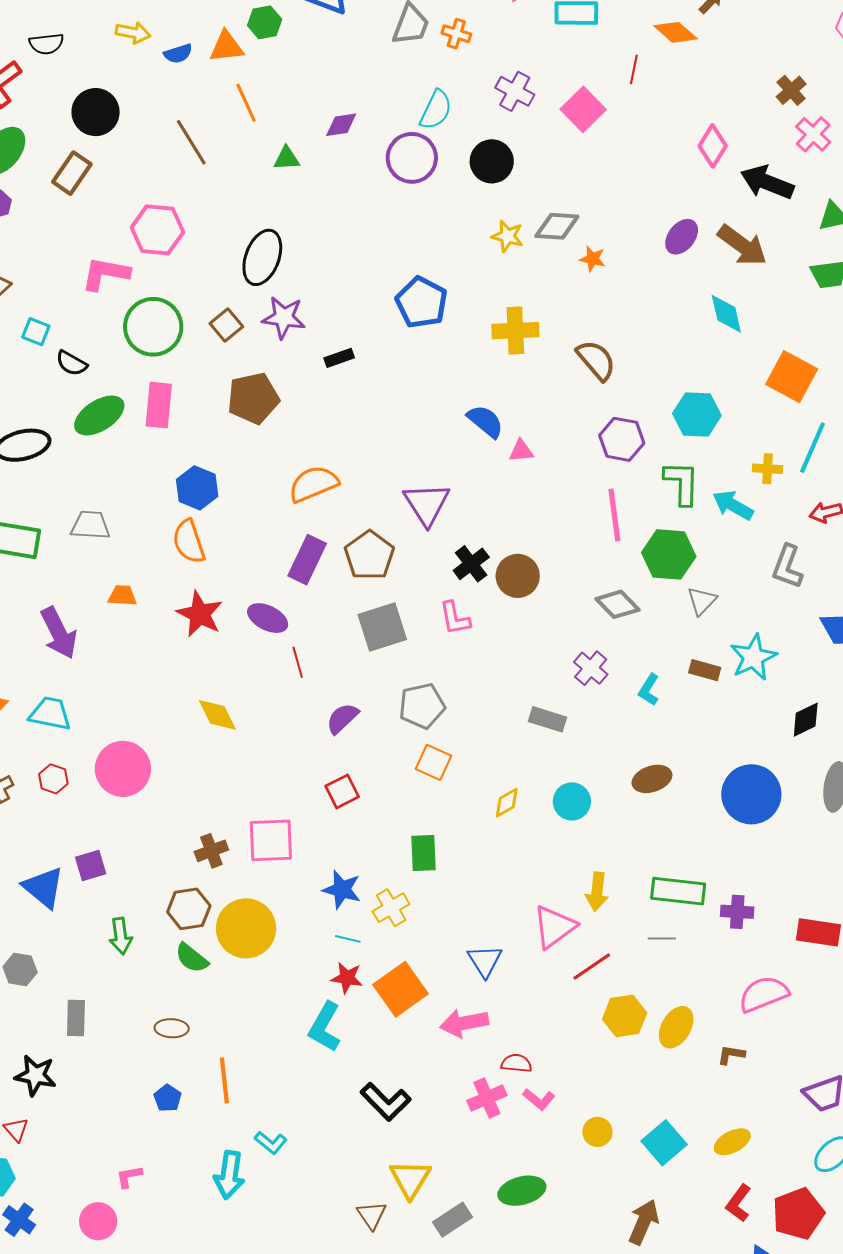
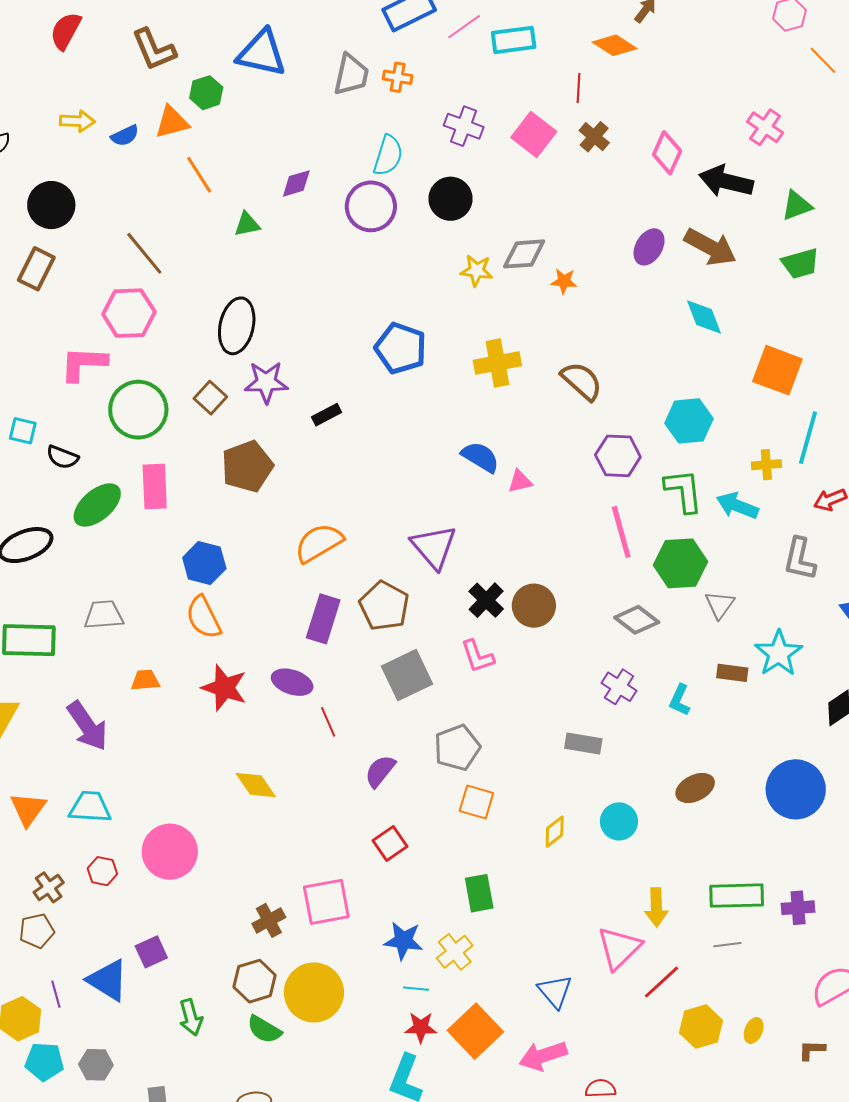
brown cross: (791, 90) -> (594, 137), moved
brown line: (191, 142) -> (144, 253), moved
yellow ellipse: (676, 1027) -> (754, 1031), size x0.6

